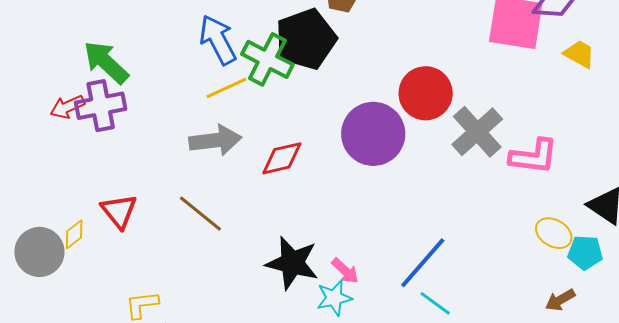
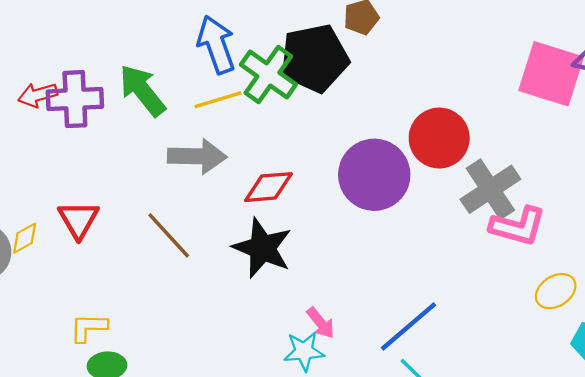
green arrow: (106, 62) -> (142, 90), moved
pink L-shape: (534, 156) -> (518, 226), moved
yellow ellipse: (554, 233) -> (556, 291), moved, turned -72
black star: (292, 263) -> (262, 248), moved

